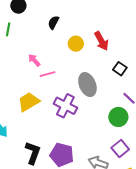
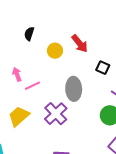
pink arrow: (34, 60) -> (17, 74), turned 32
gray ellipse: (87, 85) -> (74, 89), turned 30
purple cross: (65, 106) -> (56, 114), turned 30

